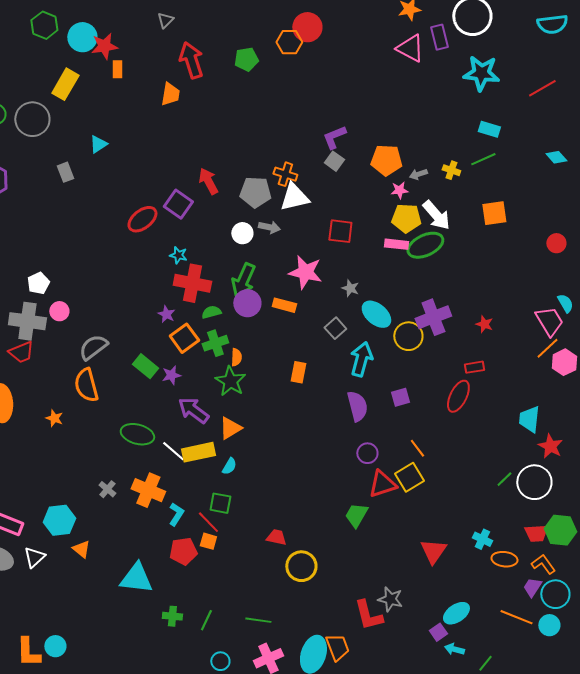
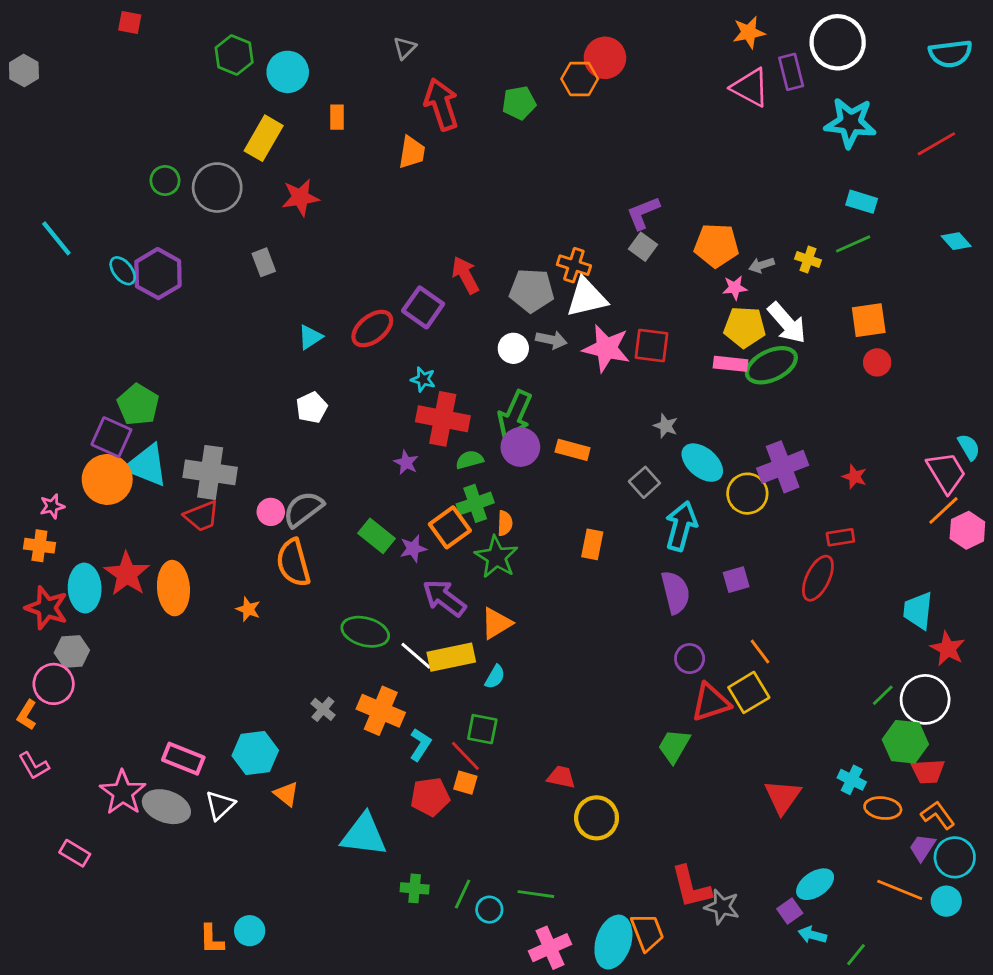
red star: (104, 46) -> (300, 197), moved
cyan triangle: (98, 144) -> (310, 337), moved
red circle: (556, 243) -> (877, 362), moved
pink star: (305, 272) -> (606, 348), moved
white pentagon: (38, 283) -> (312, 408), moved
pink circle: (59, 311) -> (271, 512), moved
orange square: (184, 338) -> (450, 527), moved
green hexagon: (560, 530) -> (905, 742), moved
gray star: (390, 599) -> (722, 907), moved
orange L-shape: (28, 652) -> (212, 939), size x0.7
cyan circle: (220, 661) -> (489, 910), moved

